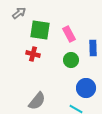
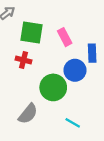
green circle: (71, 60) -> (53, 87), moved, size x1.5
blue circle: (86, 88) -> (75, 70), moved

